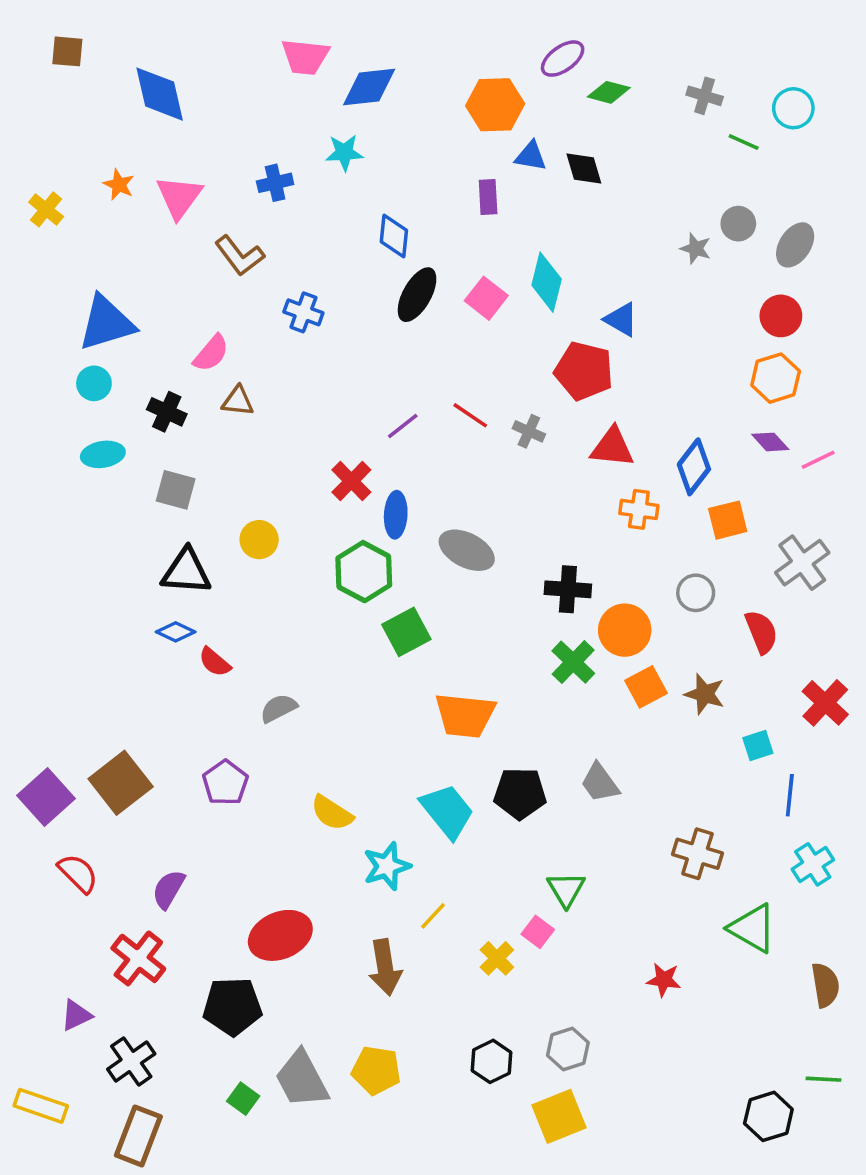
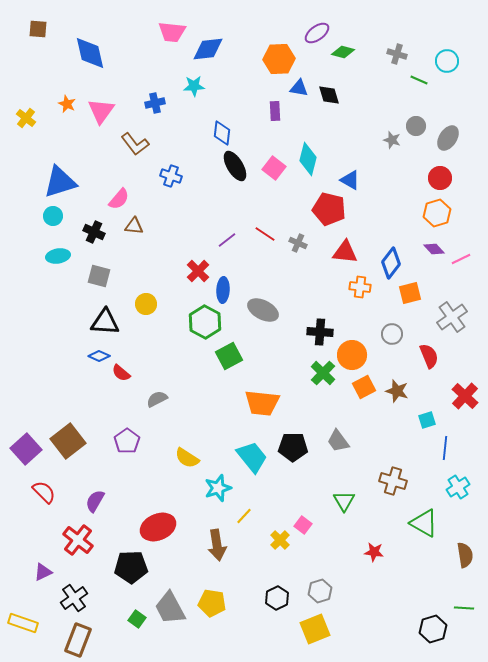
black ellipse: (417, 295) -> (235, 166), turned -60
green triangle: (566, 889) -> (344, 501), moved

